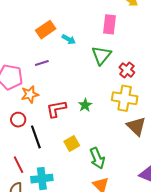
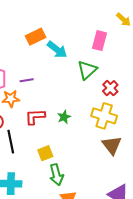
cyan arrow: (69, 39) -> (57, 50), size x1.5
purple line: (42, 63) -> (27, 80), moved
green arrow: (97, 158) -> (56, 175), moved

